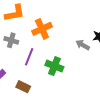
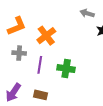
gray arrow: (83, 45) -> (87, 13), moved

